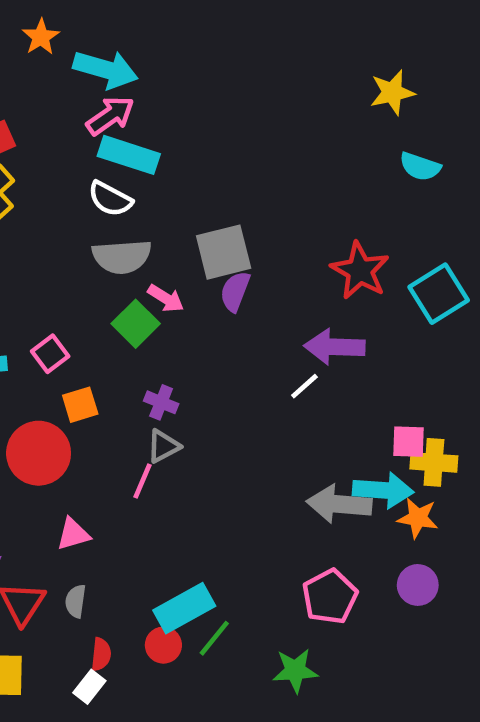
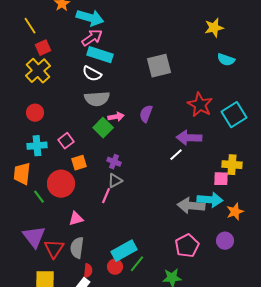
gray square: (224, 252) -> (159, 66), moved
pink arrow: (166, 298) -> (116, 117), turned -42
yellow cross: (434, 462) -> (232, 165), moved
orange star: (418, 518) -> (235, 212), moved, turned -30
gray semicircle: (76, 601) -> (77, 248), size x1.5

